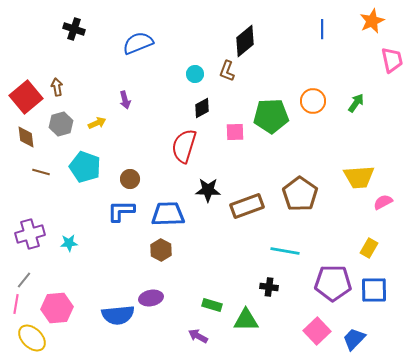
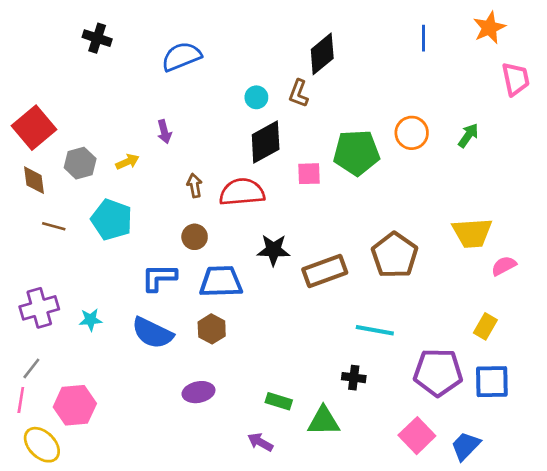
brown arrow: (57, 87) -> (195, 185), moved
black diamond: (202, 108) -> (266, 142), size x1.6
red semicircle: (184, 146) -> (242, 192), turned 68
brown circle: (130, 179) -> (195, 237), moved
blue semicircle: (118, 315) -> (152, 333), moved, turned 32

